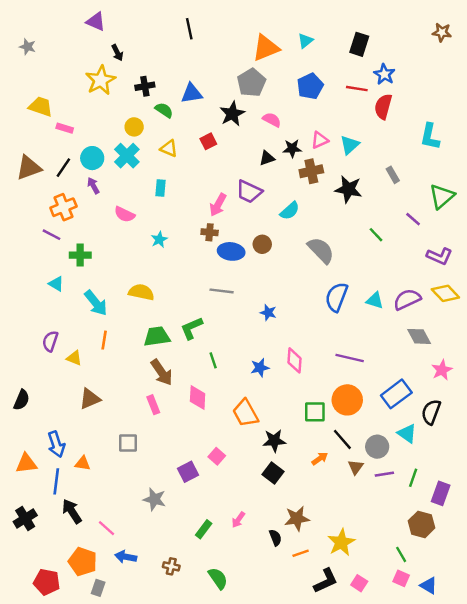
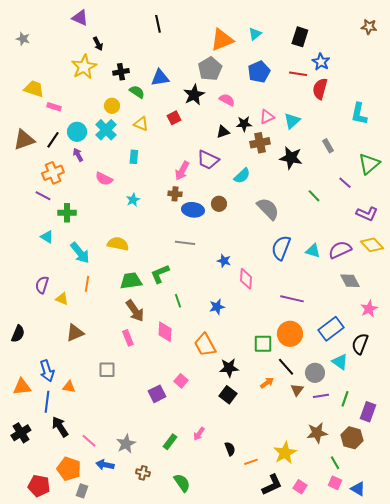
pink diamond: (295, 360) -> (246, 279), moved
gray star: (154, 499) -> (126, 444), moved, turned 30
brown star: (297, 518) -> (317, 433), moved

